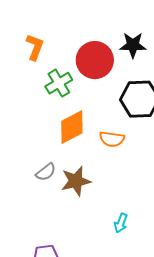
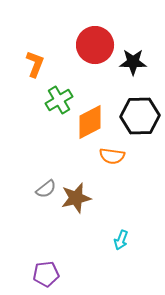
red circle: (95, 60) -> (95, 45), moved
orange diamond: (72, 127) -> (90, 122), moved

